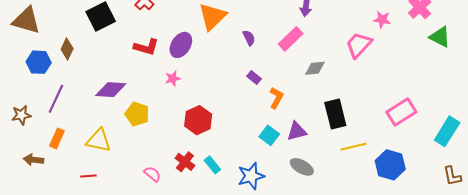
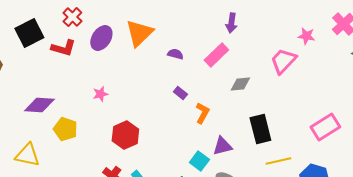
purple semicircle: (249, 38) -> (175, 54), turned -49
purple ellipse: (181, 45) -> (101, 38), moved
red L-shape: (146, 47) -> (63, 48), moved
cyan square: (269, 135) -> (199, 161), moved

